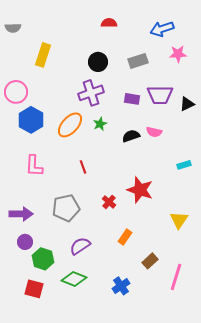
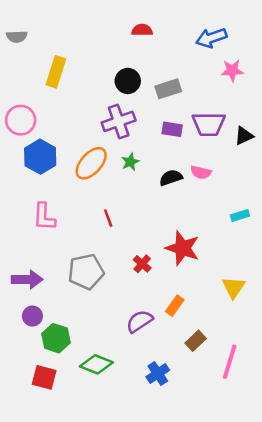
gray rectangle: (138, 61) -> (168, 89), moved
orange rectangle: (125, 237) -> (175, 306), moved
purple semicircle: (80, 246) -> (139, 321), moved

